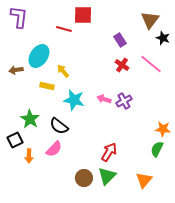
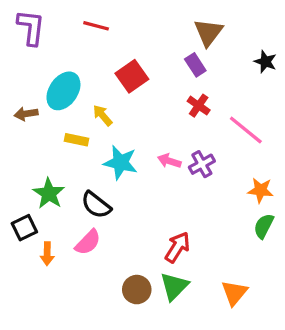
red square: (83, 15) -> (132, 76), moved, turned -36
brown triangle: (150, 20) -> (208, 32), moved
red line: (64, 29) -> (96, 26), moved
pink line: (151, 64) -> (246, 130), moved
orange star: (163, 129) -> (260, 190), moved
green semicircle: (157, 149) -> (264, 226), moved

